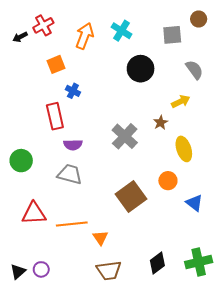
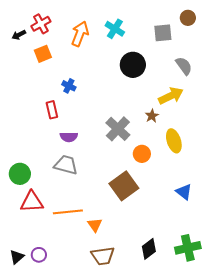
orange square: (56, 64) -> (43, 54), moved
yellow arrow: (181, 101) -> (171, 96), size x1.4
red rectangle: (55, 116) -> (52, 110), size x0.7
green circle: (21, 161) -> (20, 174), moved
orange circle: (168, 181) -> (142, 154), moved

